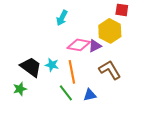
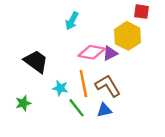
cyan star: (52, 65) -> (60, 88), moved
black trapezoid: (31, 67) -> (36, 61), moved
brown L-shape: (110, 70) -> (108, 86), moved

